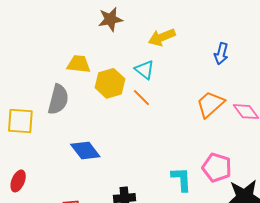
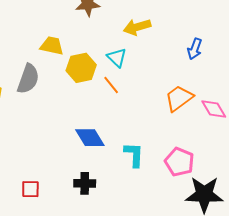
blue diamond: (85, 150) -> (90, 138), moved
cyan L-shape: (181, 179) -> (134, 155), moved

